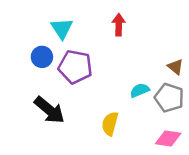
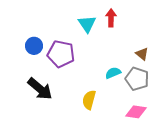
red arrow: (119, 25) -> (111, 18), moved
cyan triangle: (62, 28) -> (87, 24), moved

